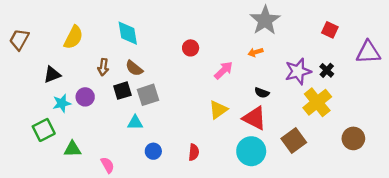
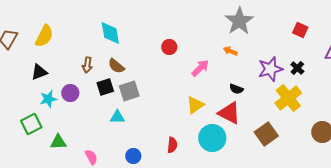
yellow semicircle: (73, 37) -> (44, 36), moved
orange arrow: (255, 52) -> (230, 51), turned 40
blue circle: (153, 151) -> (133, 156), moved
cyan circle: (251, 151) -> (212, 138), moved

